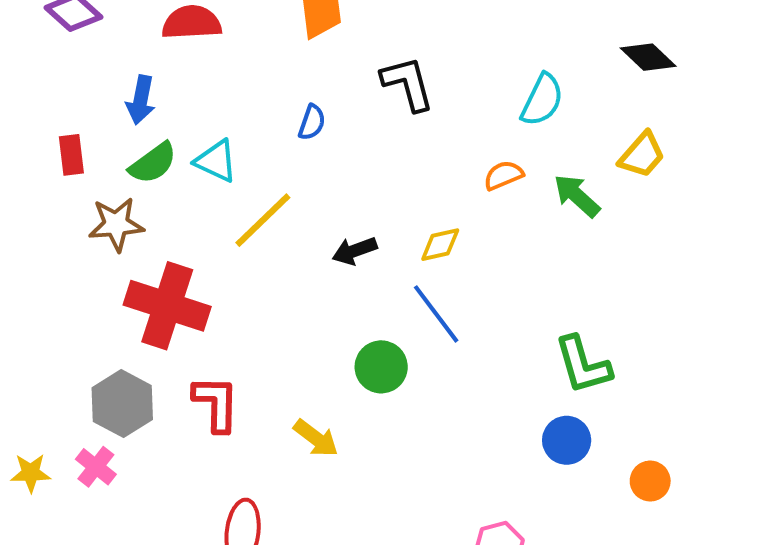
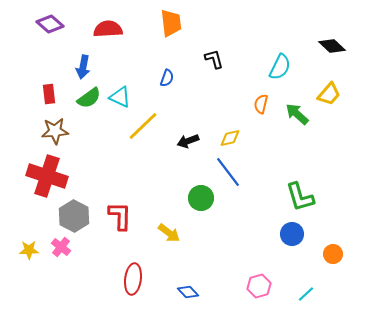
black L-shape: (408, 84) -> (214, 59), size x0.7
orange semicircle: (503, 175) -> (261, 104), turned -54
brown star: (116, 224) -> (55, 131), moved
red cross: (167, 306) -> (47, 176), moved

